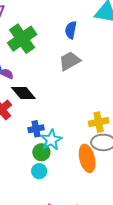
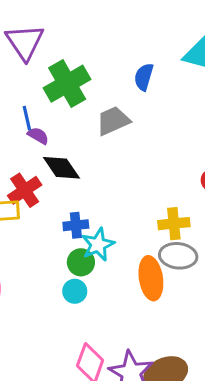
gray trapezoid: (70, 61) -> (113, 121), moved

